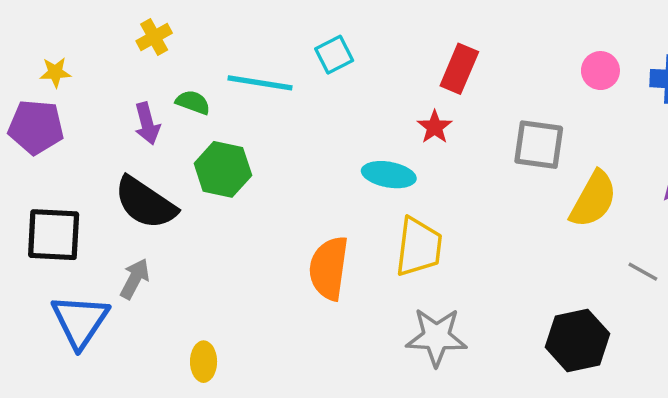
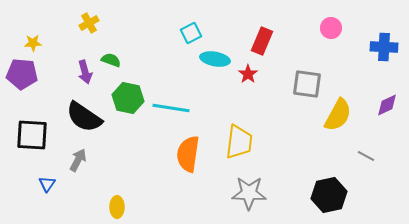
pink circle: (600, 71) -> (331, 28), moved
cyan line: (260, 83) -> (171, 108), moved
cyan ellipse: (389, 175) -> (215, 59), moved
blue triangle: (80, 321) -> (47, 184), size x0.5

